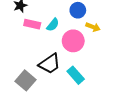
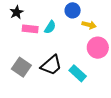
pink circle: (73, 41) -> (98, 48), moved
gray square: (25, 80) -> (21, 67), moved

